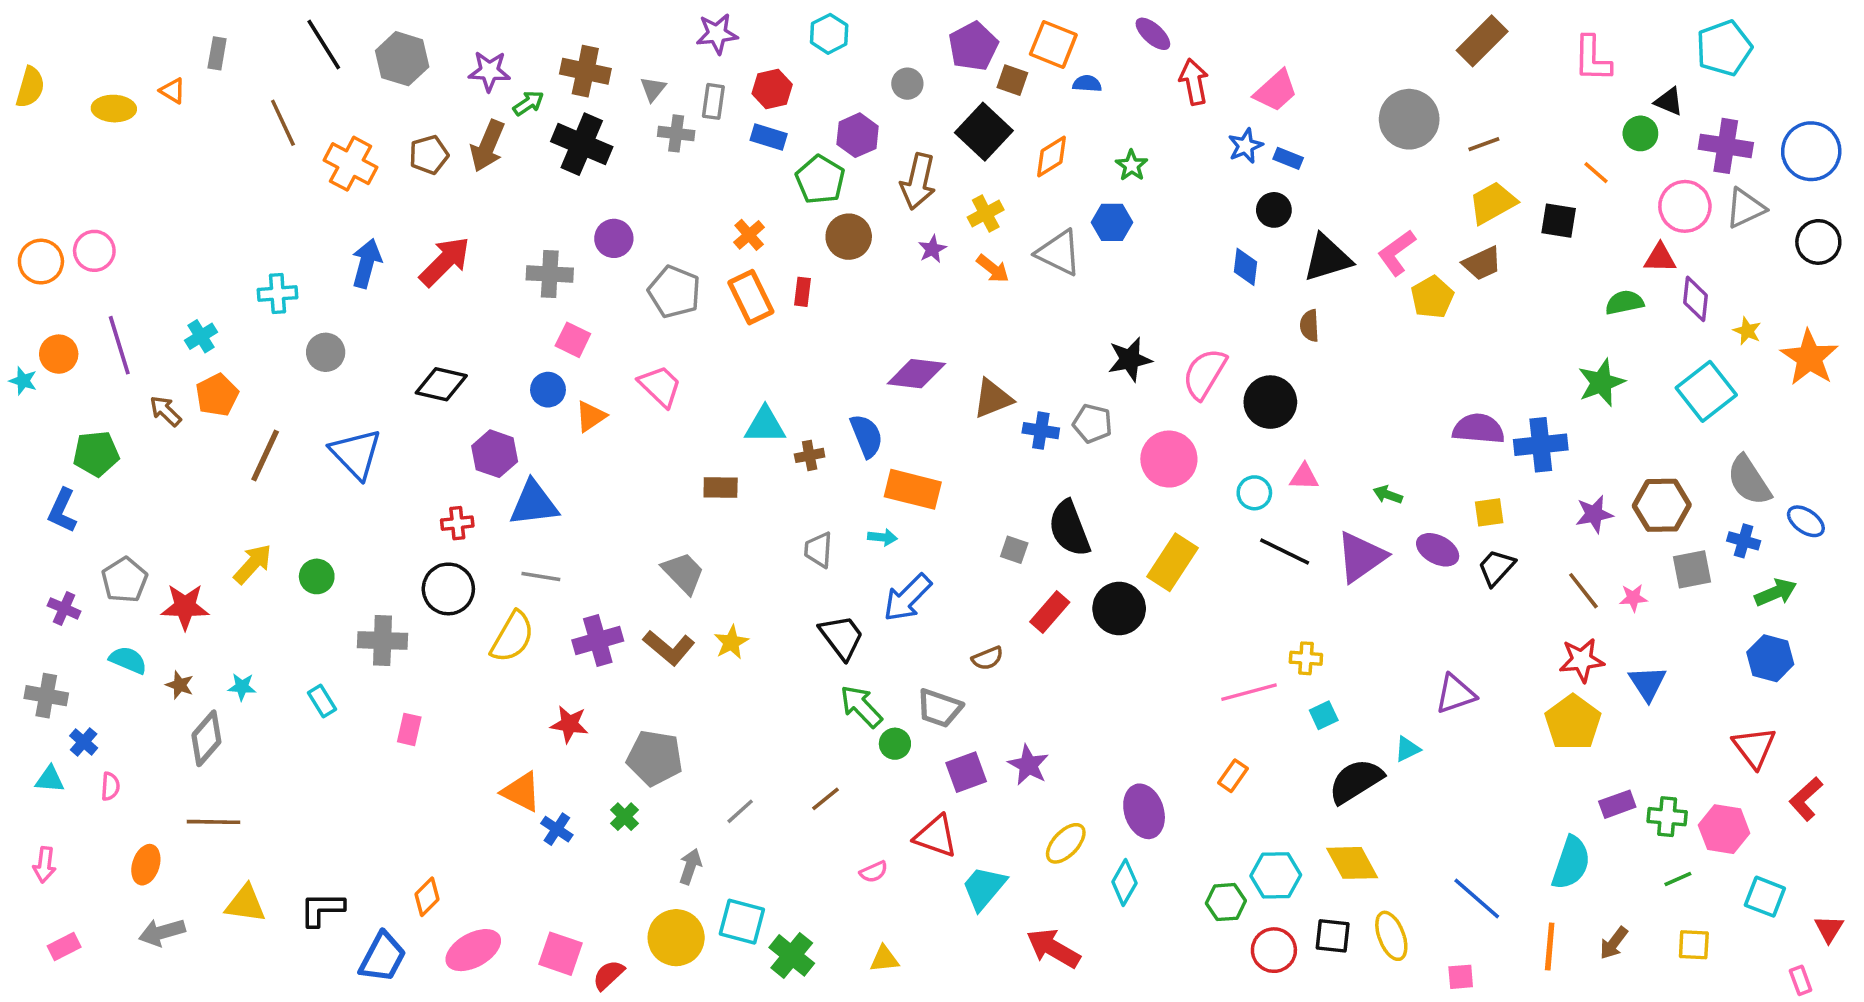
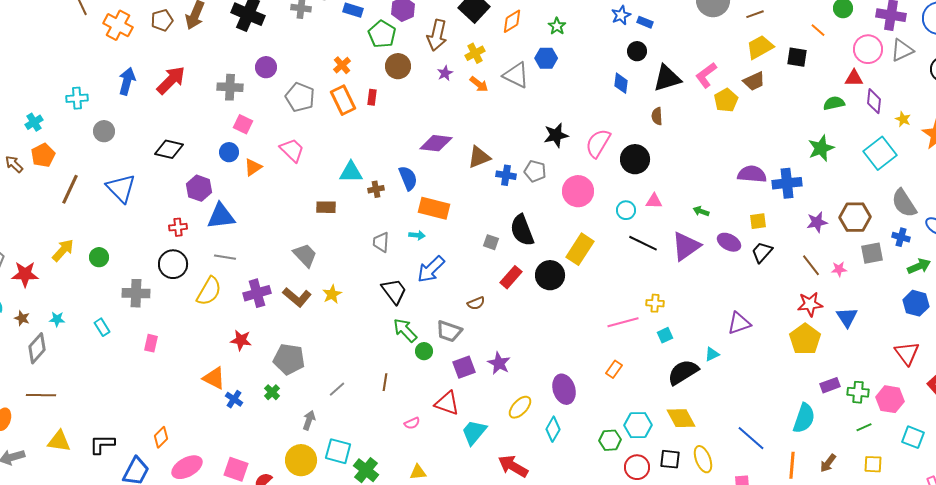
brown line: (826, 799) -> (385, 382), turned -42

